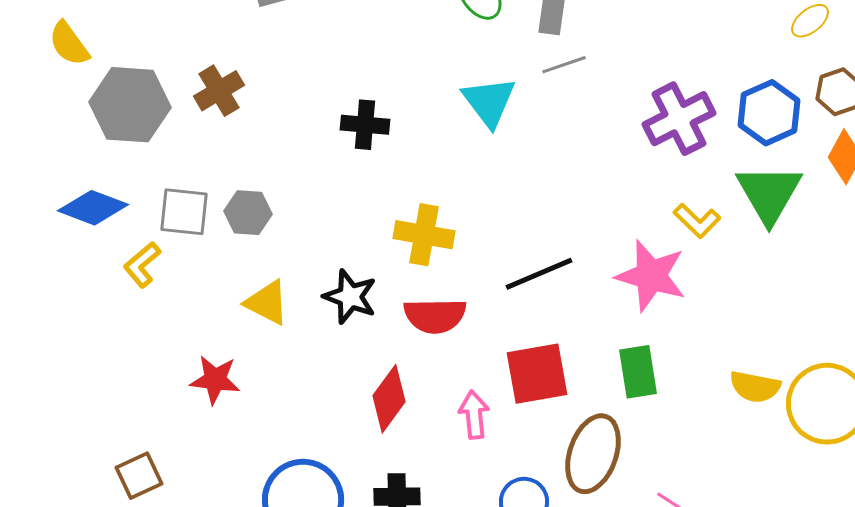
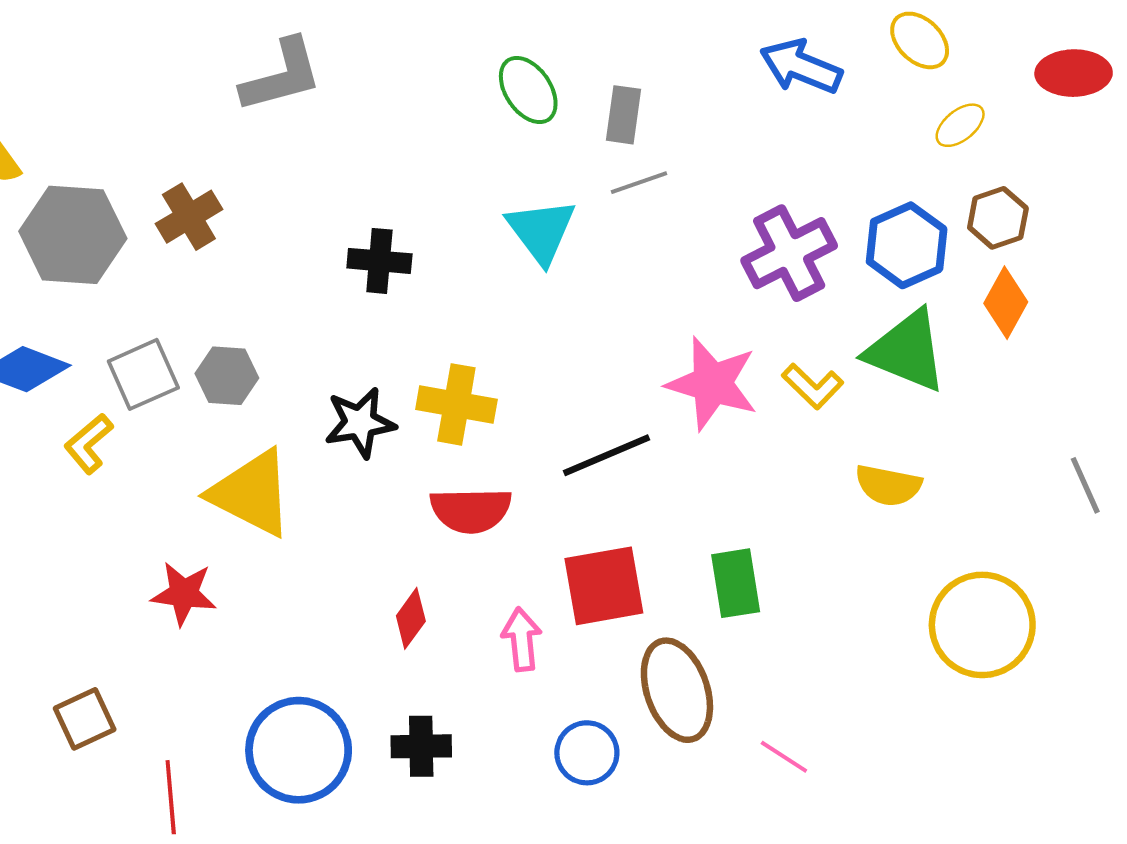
green triangle: (769, 194) -> (907, 351), turned -38
gray square: (184, 212) -> (143, 374), turned -30
pink star: (651, 276) -> (712, 384), moved
black star: (350, 297) -> (360, 423), moved, turned -30
yellow triangle: (267, 303) -> (252, 493), size x1.5
yellow semicircle: (755, 387) -> (888, 485), moved
red diamond: (389, 399) -> (411, 618), size x0.7
brown ellipse: (593, 454) -> (677, 690), turned -38

